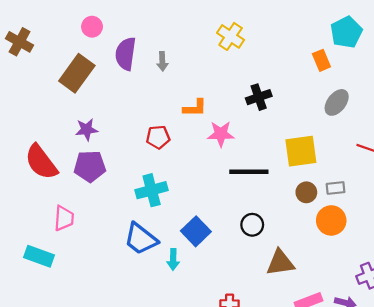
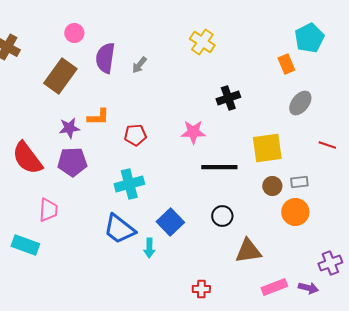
gray arrow: (162, 61) -> (139, 65), turned 42
orange L-shape: (195, 108) -> (98, 117), moved

